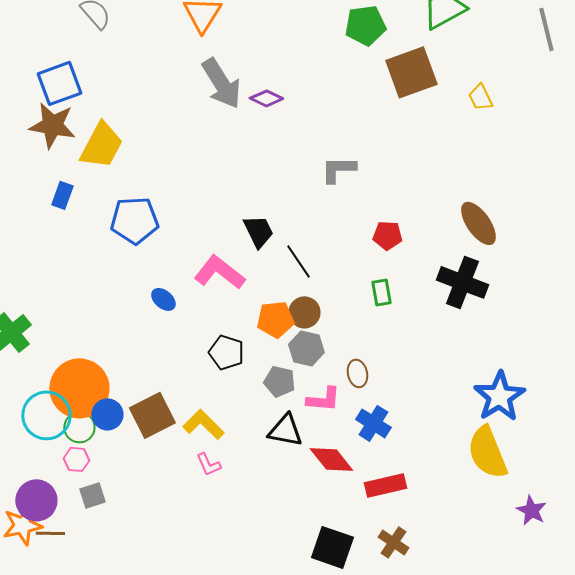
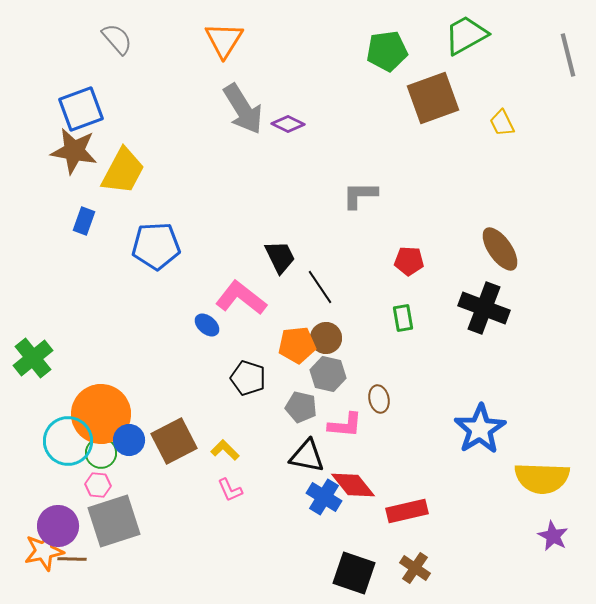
blue ellipse: (163, 299) -> (207, 325), moved
blue star: (499, 396) -> (480, 429), moved
blue cross: (373, 423) -> (324, 497), moved
yellow L-shape: (203, 424) -> (225, 450), size x0.7
yellow semicircle: (487, 452) -> (542, 478), moved, turned -66
gray square: (92, 495) -> (114, 521), size x2.0

